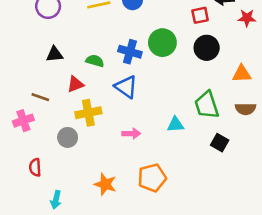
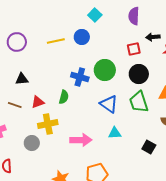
green semicircle: (95, 61) -> (64, 97), moved, turned 88
blue triangle: (126, 87) -> (109, 104), moved
brown line: (40, 97) -> (15, 105), moved
green trapezoid: (207, 105) -> (139, 102), moved
pink arrow: (131, 134) -> (81, 140), size x1.5

